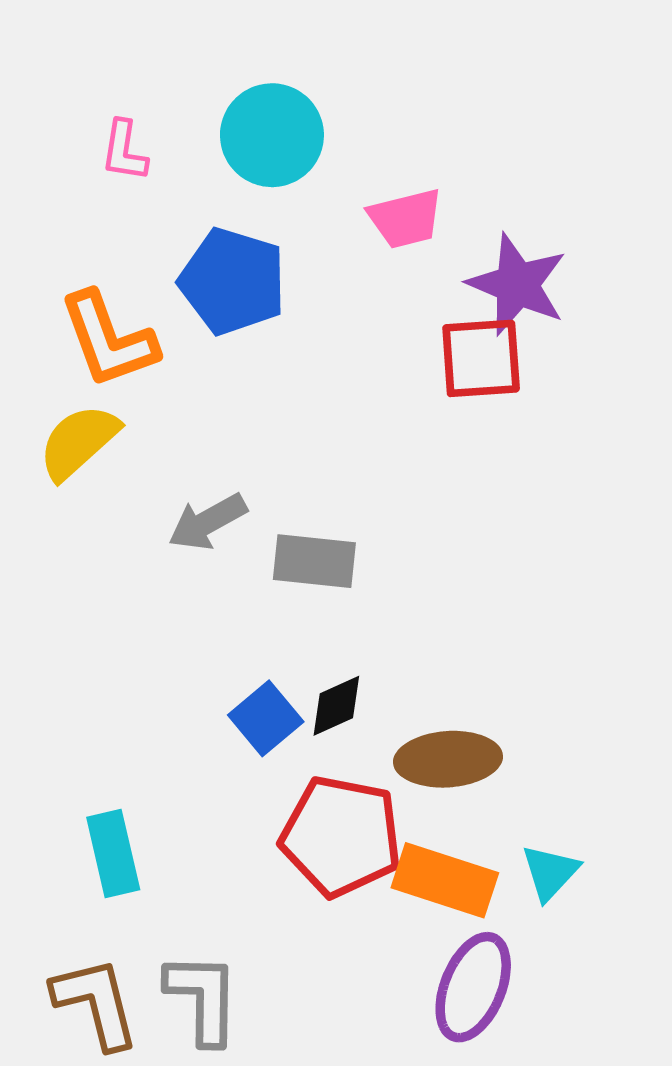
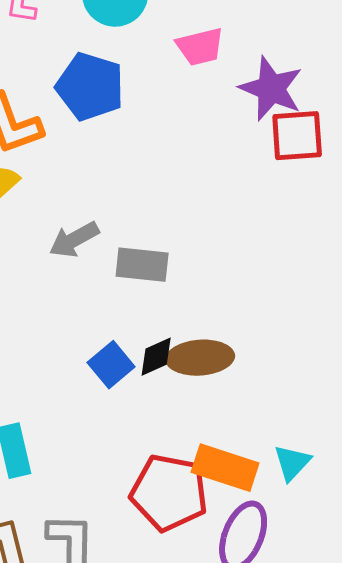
red square: (481, 358) -> (297, 136), moved
brown ellipse: (448, 759) -> (200, 358), moved
red pentagon: (341, 836) -> (169, 493), moved

